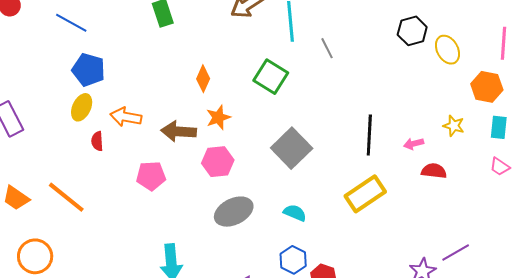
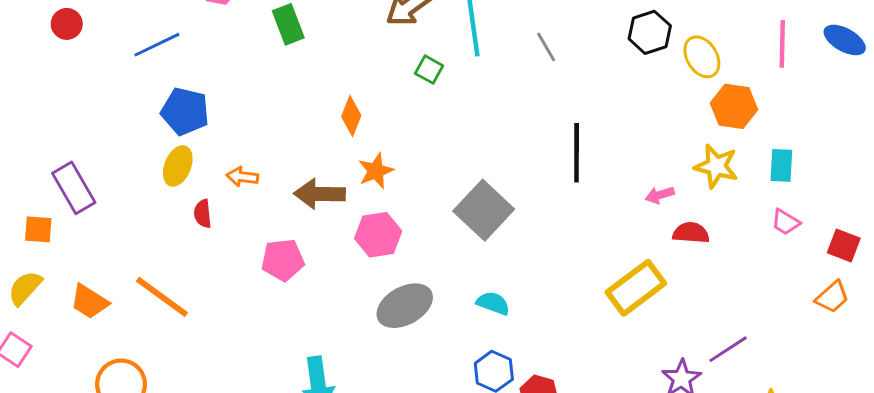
blue line: (71, 23) -> (157, 45), turned -52
gray line: (327, 48) -> (546, 47), moved
green square: (271, 77) -> (429, 70), moved, size x0.6
orange hexagon: (487, 87) -> (734, 106), moved
orange arrow: (126, 117) -> (242, 177), size x0.7
yellow star: (454, 126) -> (716, 166), size x1.4
black line: (369, 135) -> (577, 153), moved
yellow rectangle: (365, 194) -> (636, 288), moved

